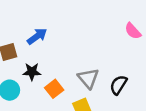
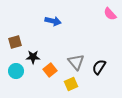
pink semicircle: (133, 31) -> (110, 14), moved
blue arrow: (37, 36) -> (53, 21), moved, turned 49

